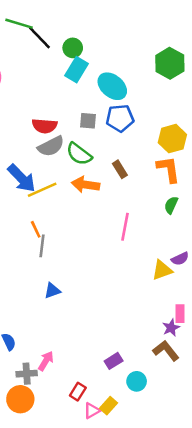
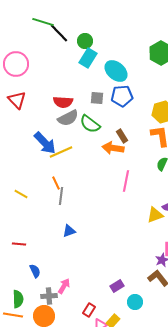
orange arrow: (85, 185) -> (113, 148), moved

